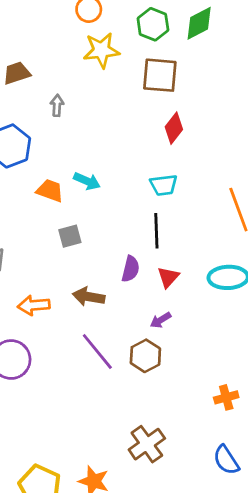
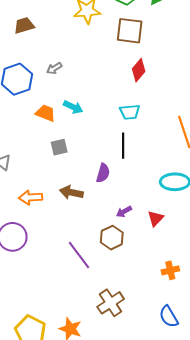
gray arrow: (57, 105) -> (54, 68), moved, turned -126
red triangle: (168, 277) -> (156, 218), moved
purple line: (97, 351) -> (79, 255), moved

